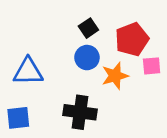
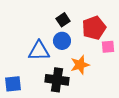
blue triangle: (28, 72) -> (39, 51), moved
orange star: (115, 76) -> (80, 65), moved

